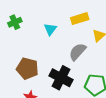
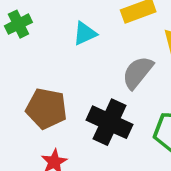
cyan triangle: (50, 29) -> (85, 34), turned 32

